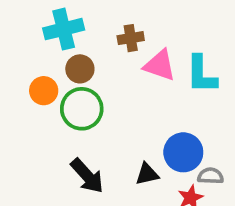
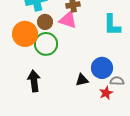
pink triangle: (160, 65) -> (68, 20), moved
orange circle: (44, 91) -> (25, 34), size x1.6
black arrow: (87, 176) -> (34, 81), moved, turned -145

